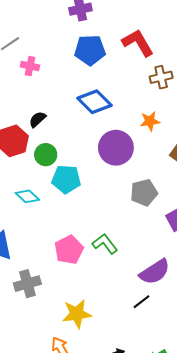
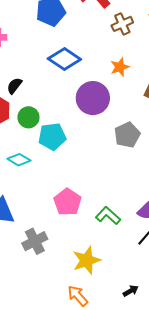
green L-shape: (105, 244) -> (108, 216), moved

